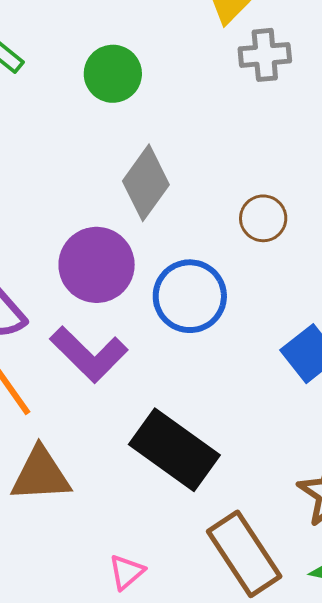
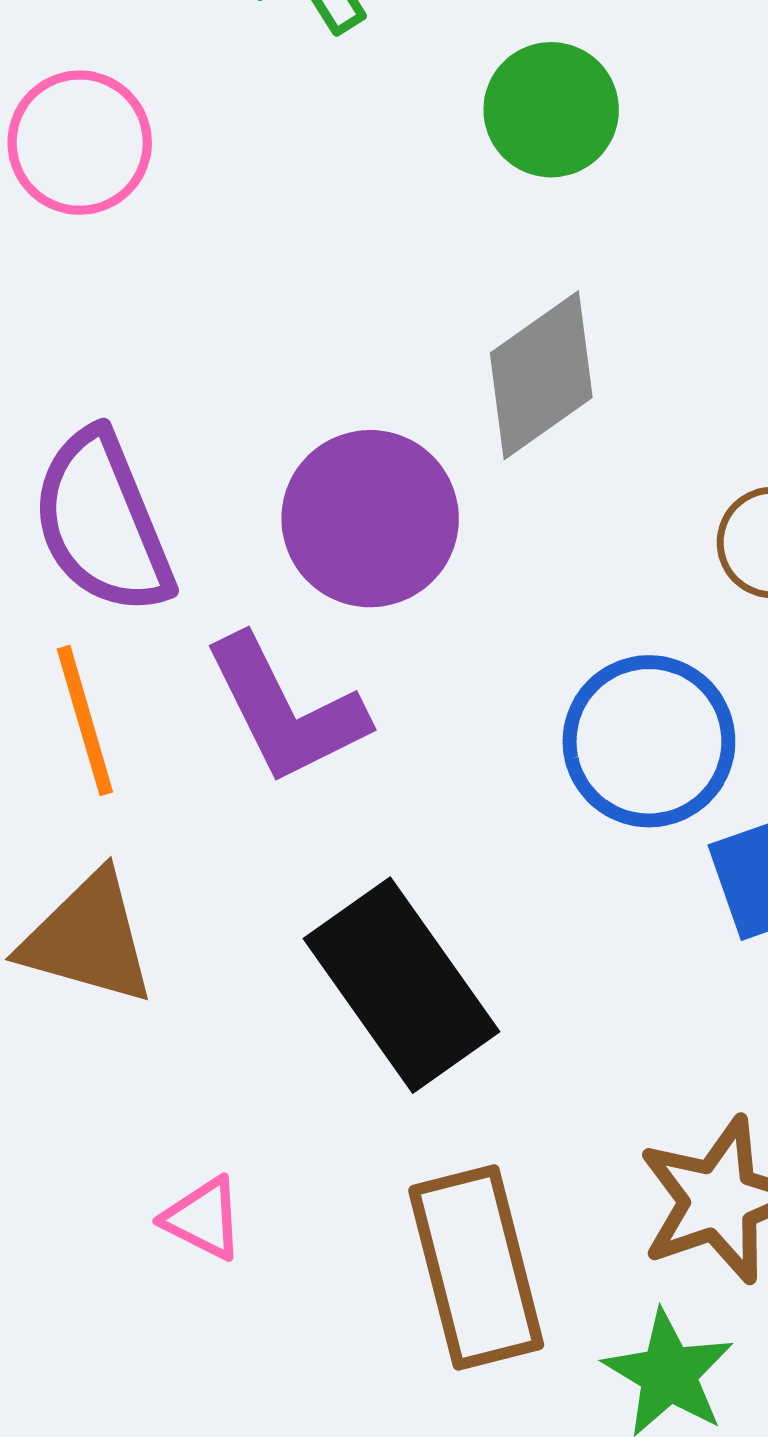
blue circle: (190, 296) -> (649, 741), moved
pink triangle: (127, 572) -> (203, 1218), turned 48

